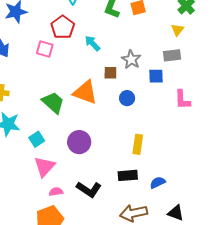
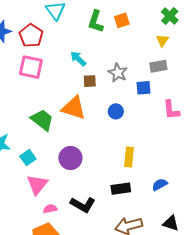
red pentagon: (63, 27) -> (31, 36), moved
pink square: (45, 49) -> (31, 67), size x1.4
brown square: (110, 73) -> (90, 81), moved
blue semicircle: (158, 182) -> (160, 185), moved

